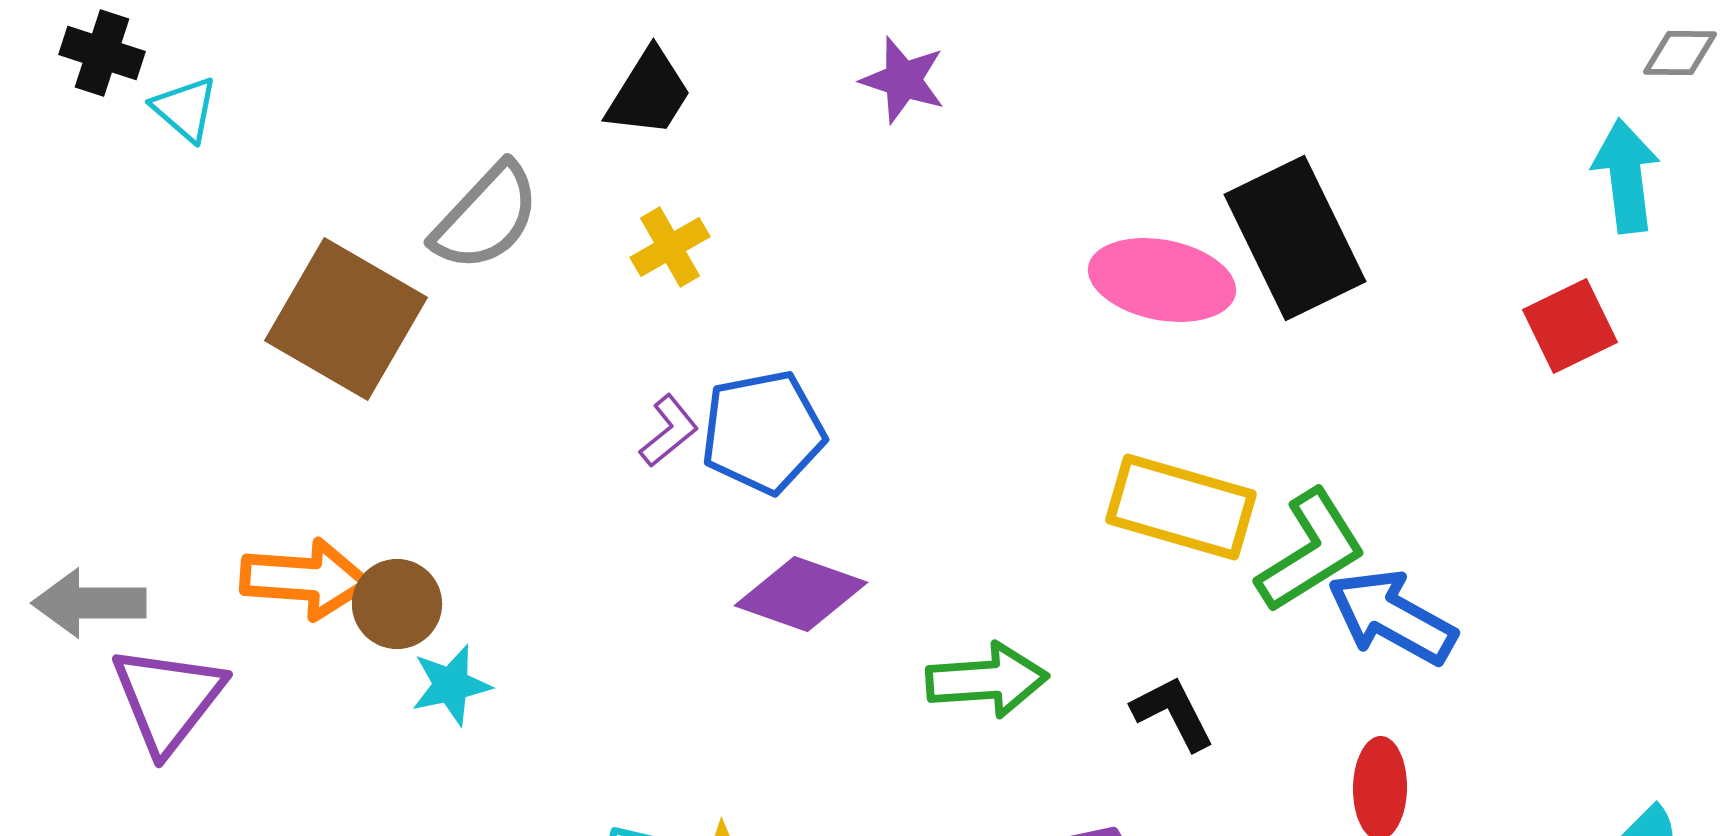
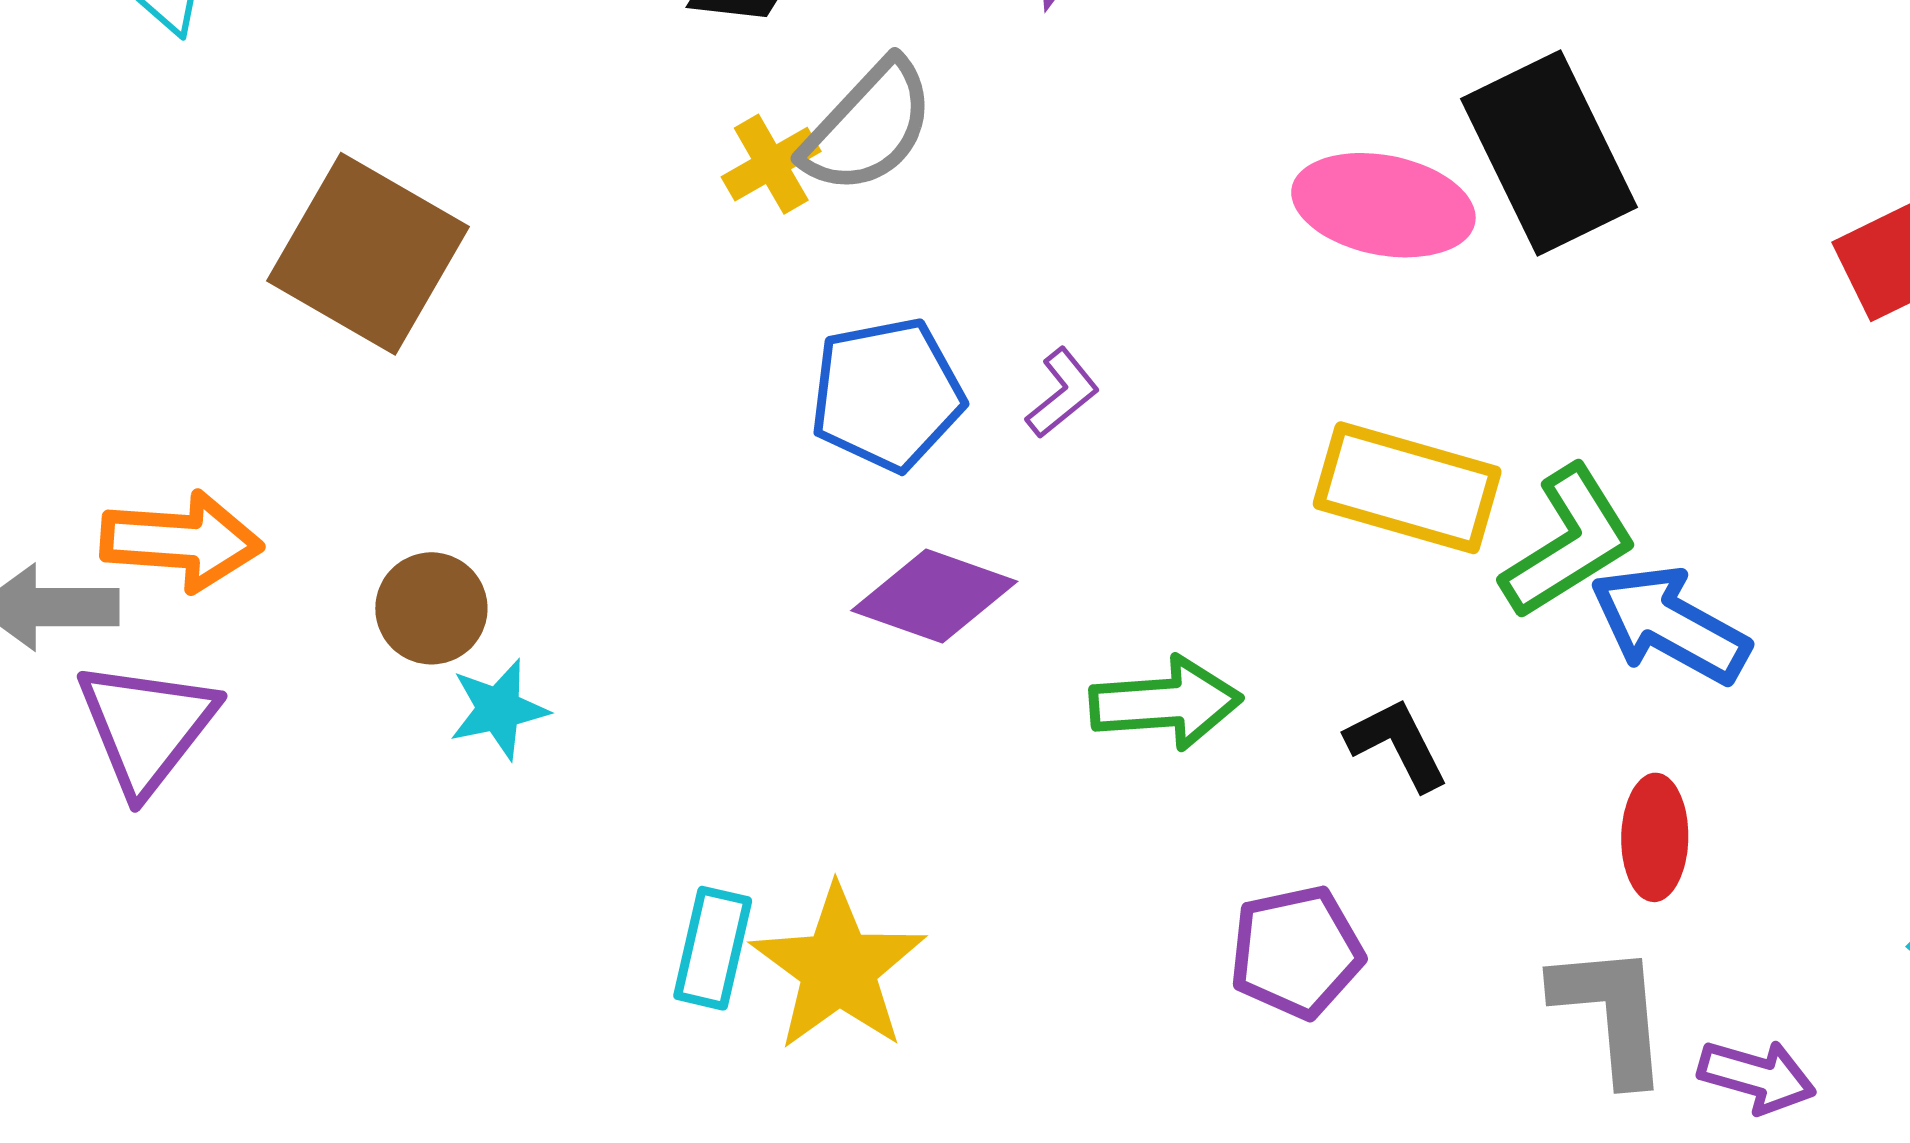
gray semicircle: (486, 217) -> (868, 127), moved
purple L-shape: (669, 431) -> (1062, 393), moved
orange arrow: (305, 579) -> (181, 541), moved

